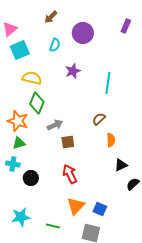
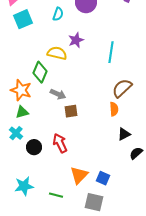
yellow semicircle: (32, 78) -> (57, 53), moved
brown semicircle: (99, 119) -> (122, 88), moved, size x1.5
gray arrow: (55, 125) -> (58, 94), turned 49
cyan cross: (13, 164) -> (16, 133), turned 32
red arrow: (70, 174) -> (60, 143), moved

